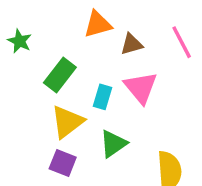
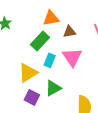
green rectangle: (60, 75) -> (40, 41), moved
purple square: (63, 163) -> (32, 97), moved

